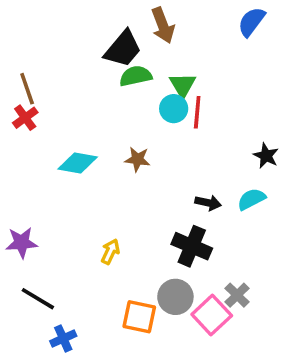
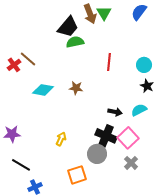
green triangle: (183, 85) -> (104, 13), moved
brown line: (27, 89) -> (28, 59), moved, turned -30
cyan circle: (174, 109) -> (144, 65), moved
gray circle: (175, 297) -> (97, 154), moved
pink square: (212, 315) -> (128, 138), moved
orange square: (139, 317) -> (77, 175), turned -30

